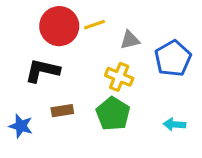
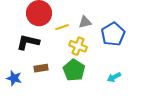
yellow line: (95, 25) -> (62, 27), moved
cyan arrow: (174, 124) -> (114, 77), turned -32

